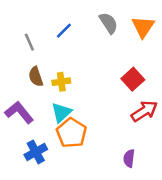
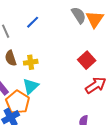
gray semicircle: (109, 23) -> (79, 15), moved
orange pentagon: (72, 133) -> (18, 102), moved

